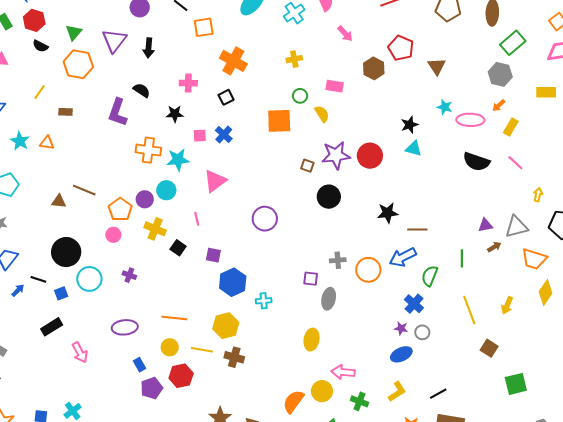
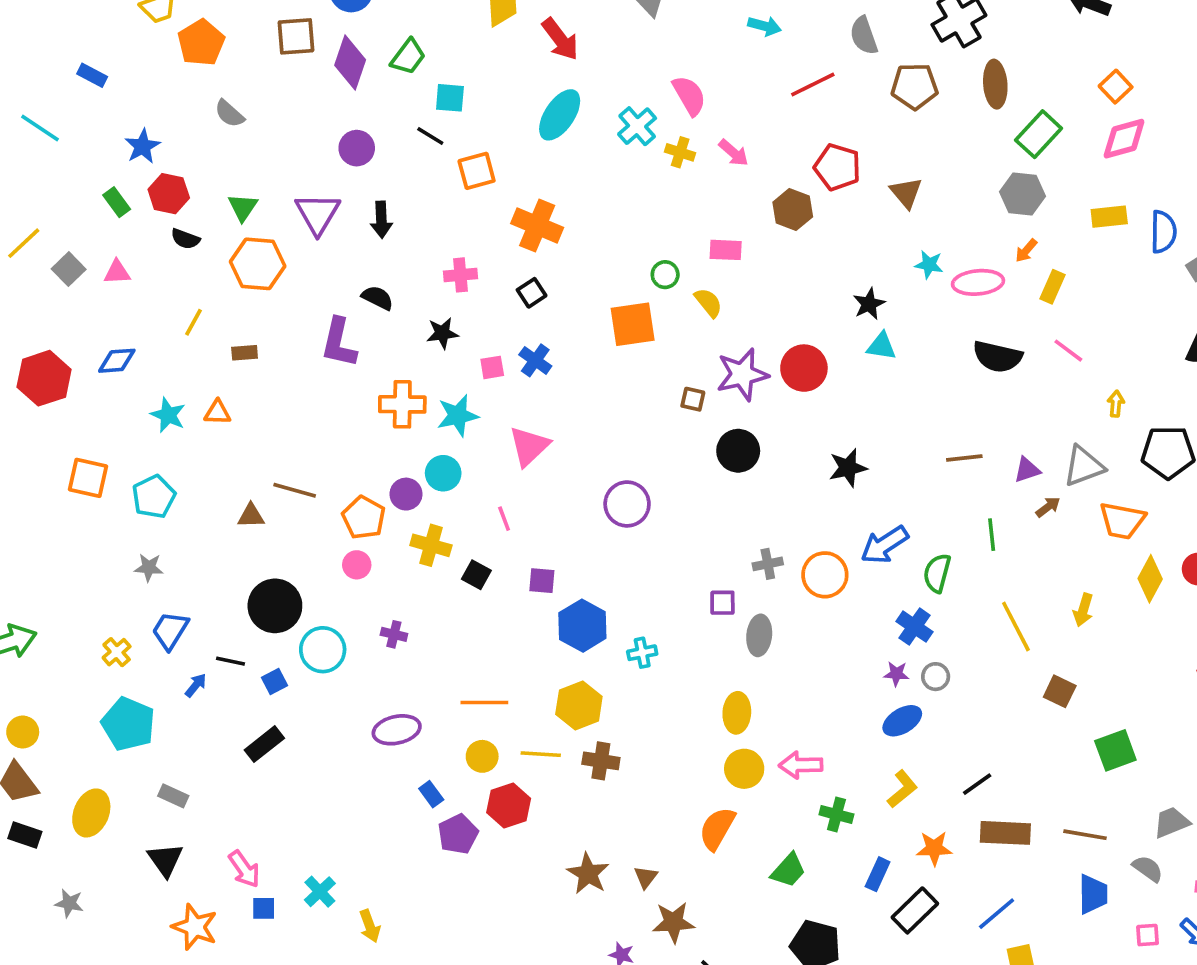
yellow cross: (294, 59) -> (680, 152), moved, turned 35
brown line: (417, 229) -> (964, 458), moved
pink arrow: (80, 352) -> (244, 869), moved
yellow circle: (322, 391) -> (744, 769), moved

